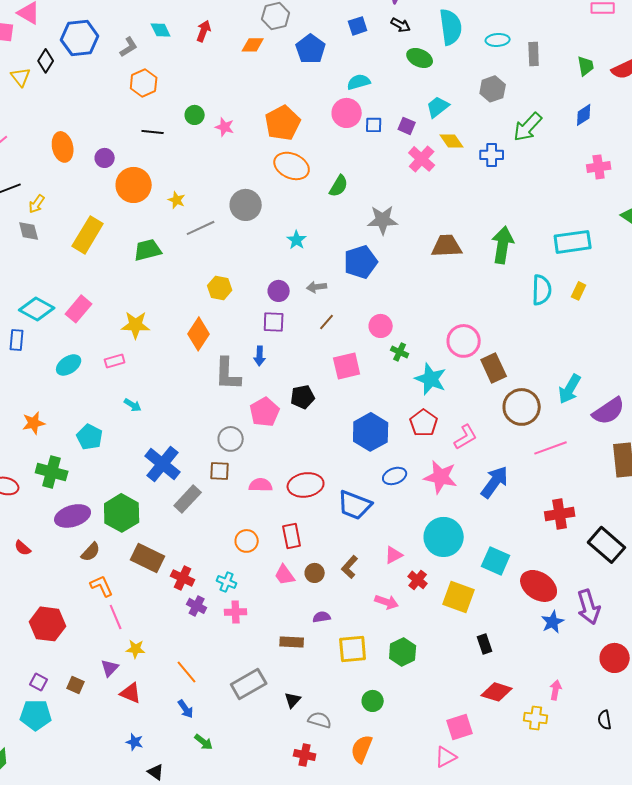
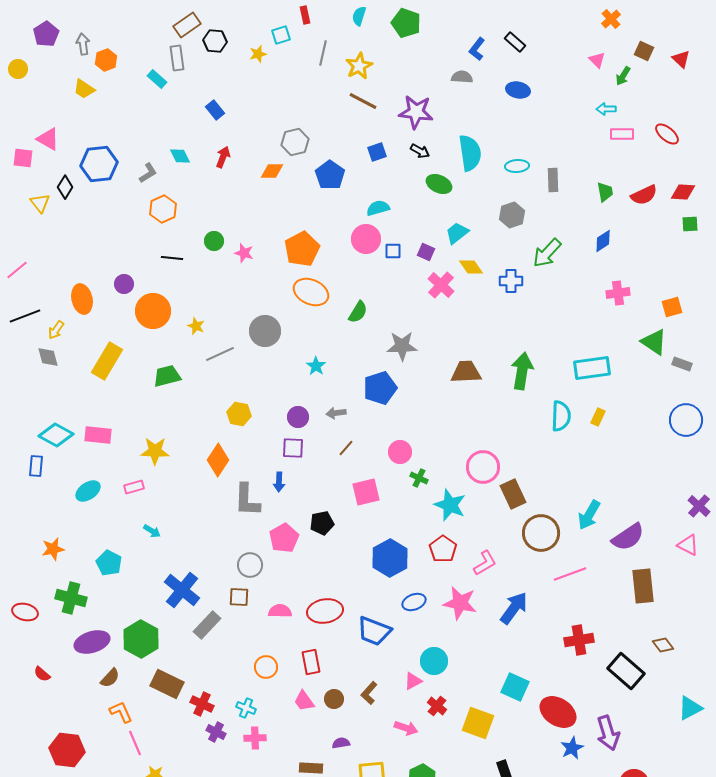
orange ellipse: (63, 147) -> (82, 299), moved
pink rectangle: (79, 309) -> (98, 435), turned 56
cyan circle: (444, 537) -> (434, 661), moved, size x0.7

